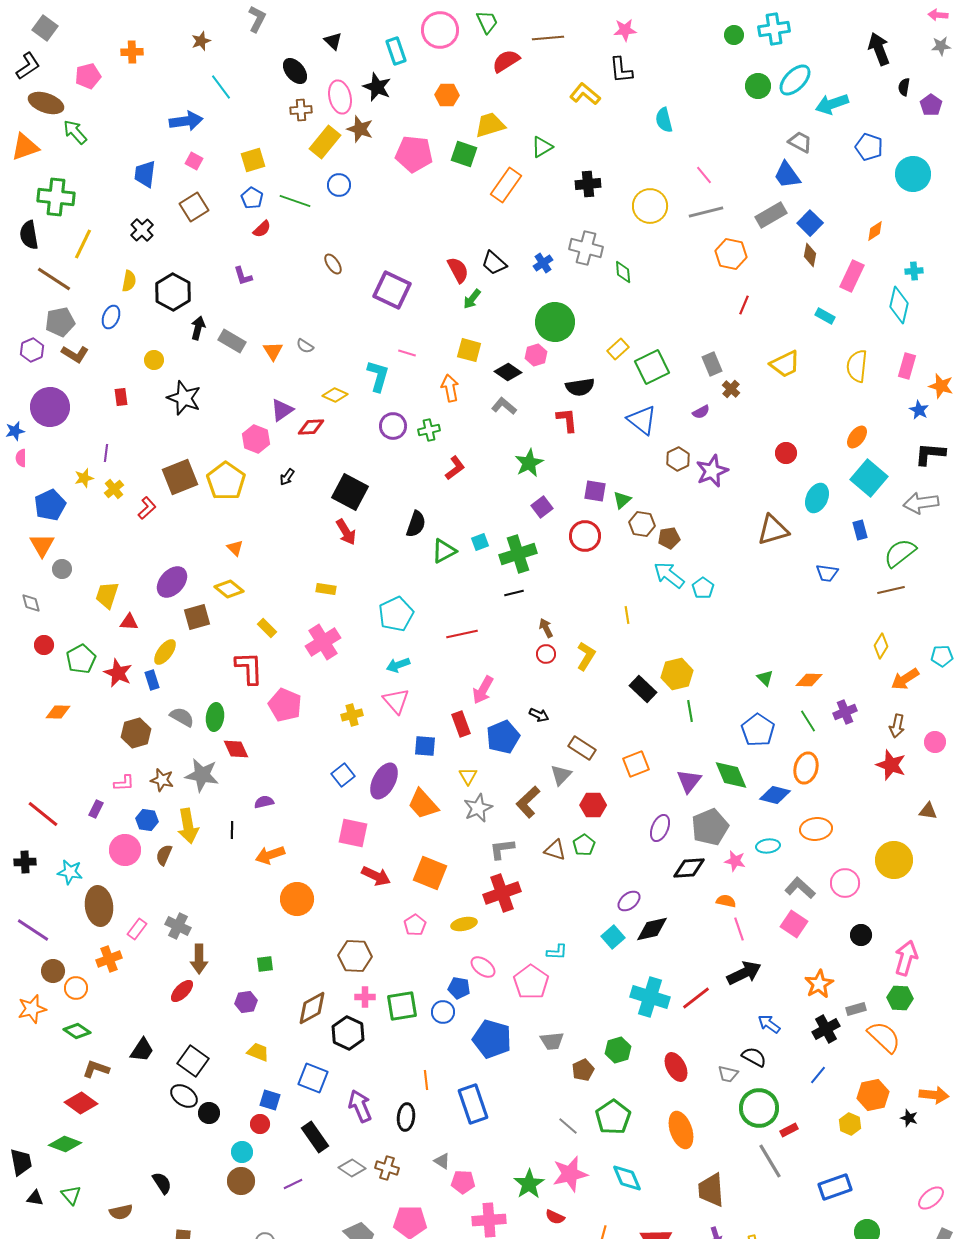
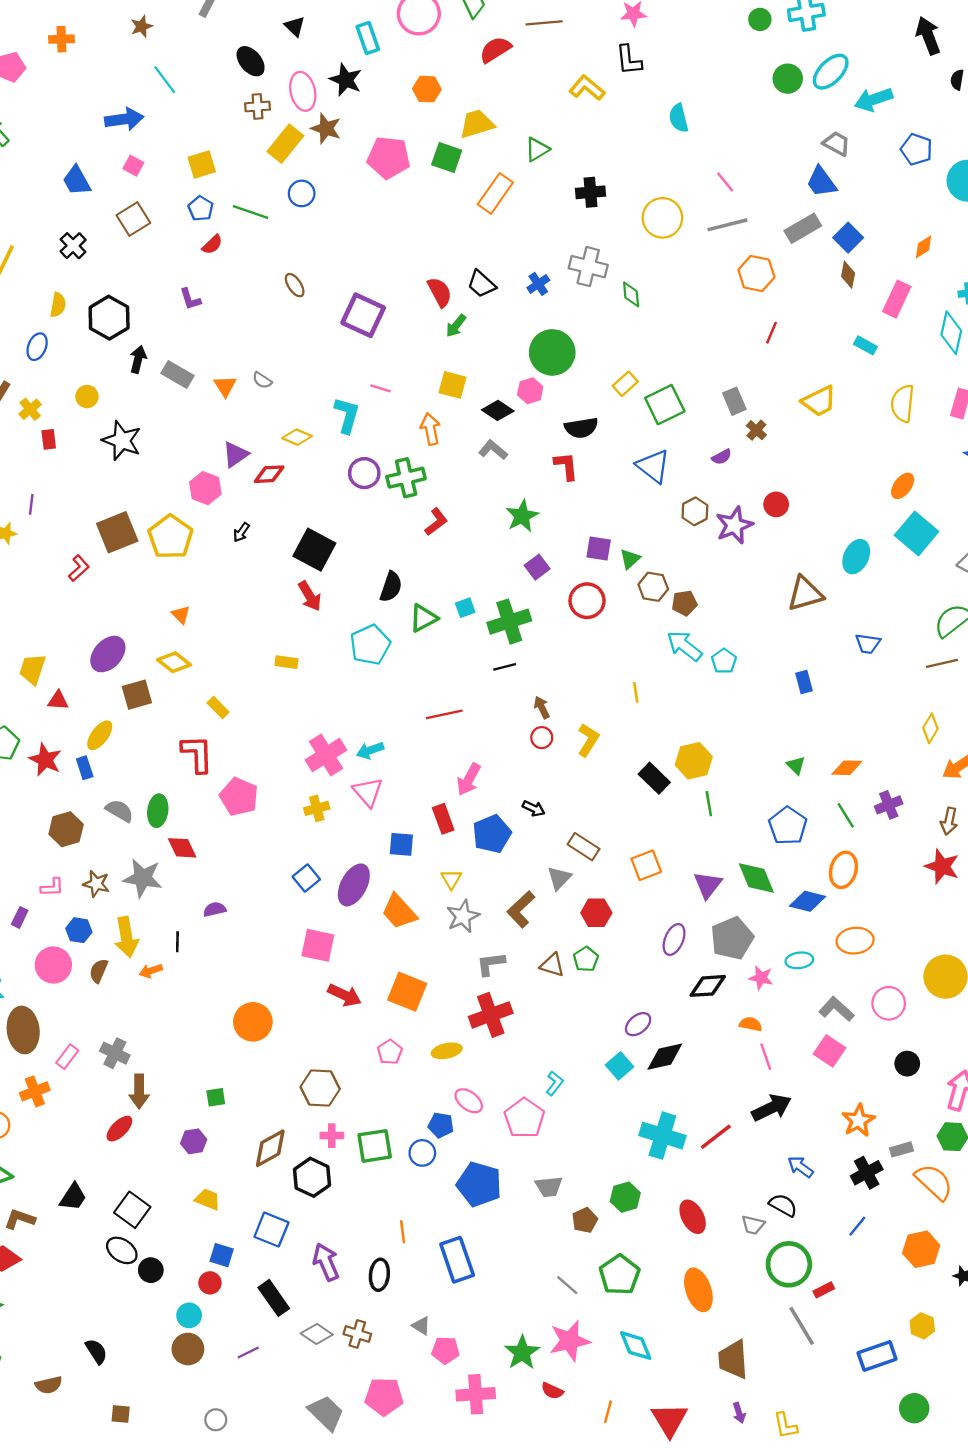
blue trapezoid: (145, 174) -> (77, 181), turned -36
green cross: (429, 430) -> (406, 478), size x1.5
red circle: (786, 453) -> (776, 504), moved
yellow cross: (114, 489) -> (30, 409), moved
blue rectangle: (860, 530) -> (804, 682), moved
cyan pentagon: (396, 614) -> (370, 645), moved
pink cross: (323, 642) -> (326, 755), moved
orange arrow: (270, 855) -> (151, 971), moved, size x0.7
cyan L-shape: (557, 952) -> (555, 1083), turned -55
yellow hexagon: (850, 1124) -> (922, 1326), moved

